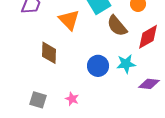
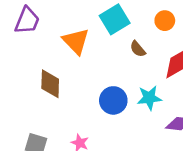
brown semicircle: (117, 26) -> (138, 49), size x0.6

